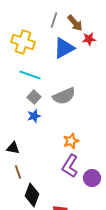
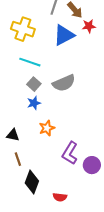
orange star: (71, 141) -> (47, 128), moved

